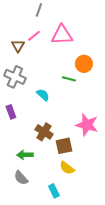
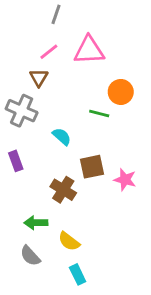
brown triangle: (18, 46) -> (39, 78), moved
pink star: (87, 125) -> (125, 180), size x0.7
brown square: (64, 146) -> (92, 167), moved
yellow semicircle: (67, 168) -> (69, 241), moved

